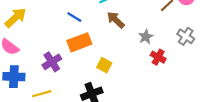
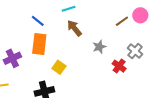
orange rectangle: (79, 42) -> (39, 44), turned -70
red cross: (158, 57) -> (119, 66), moved

